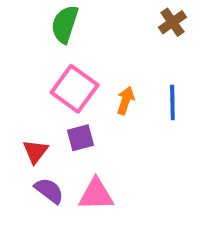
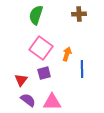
brown cross: (172, 22) -> (79, 14), moved, turned 32
blue line: (172, 102) -> (82, 69), moved

